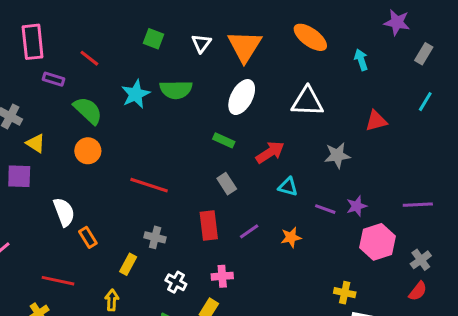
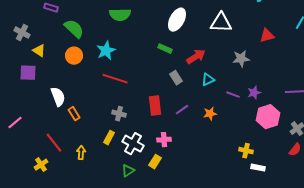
green semicircle: (176, 90) -> (120, 15), moved
cyan star: (136, 94) -> (106, 51), moved
gray rectangle: (227, 184) -> (176, 78), moved
cyan triangle: (288, 187) -> (208, 80), turned -40
yellow rectangle: (128, 264) -> (109, 138), moved
red line: (58, 281) -> (54, 143), turned 40
white cross: (176, 282) -> (133, 144), size x1.5
yellow arrow: (112, 300) -> (81, 153), moved

